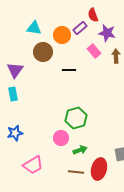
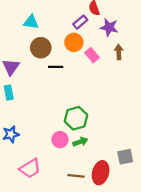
orange circle: (62, 35) -> (74, 42), moved
pink rectangle: (94, 51) -> (92, 55), moved
black line: (69, 70) -> (56, 67), moved
green arrow: (80, 150) -> (80, 142), moved

